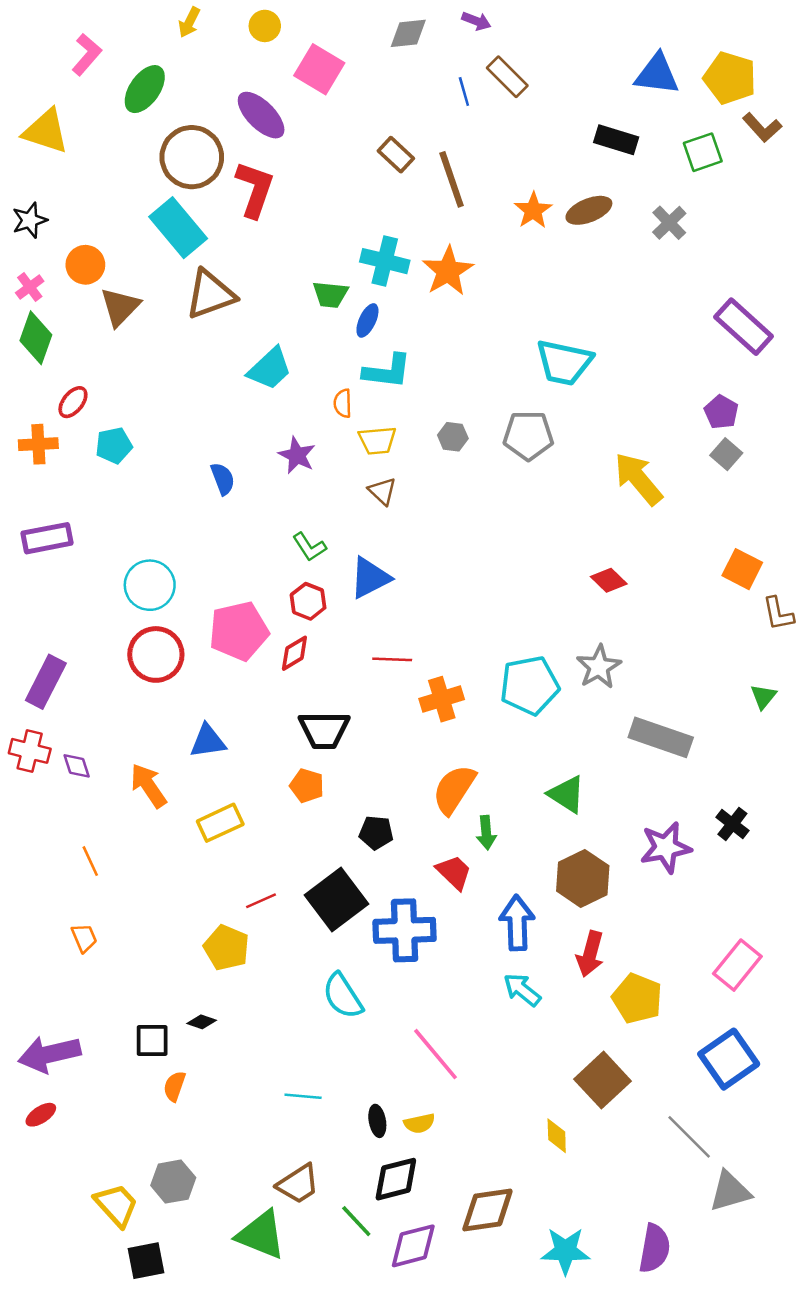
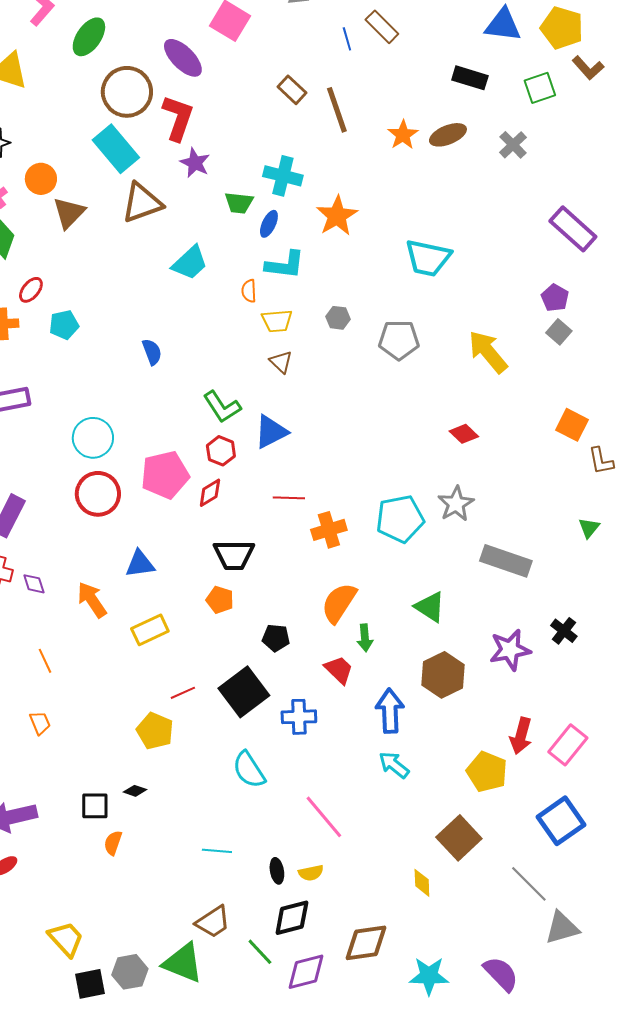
orange star: (448, 271) -> (337, 216), moved
gray pentagon: (528, 435) -> (399, 340), moved
purple star: (297, 455) -> (195, 163), moved
green L-shape: (309, 547) -> (222, 407), size x1.4
blue cross: (405, 930) -> (299, 717), size x0.7
red arrow: (590, 954) -> (521, 736), moved
gray hexagon: (173, 1182) -> (130, 972), moved
purple semicircle: (654, 1248) -> (501, 974), turned -54

